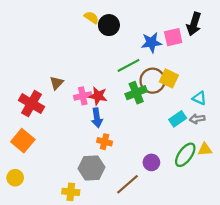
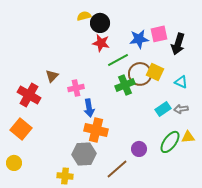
yellow semicircle: (91, 17) -> (84, 16), turned -48
black arrow: (194, 24) -> (178, 44), moved
red star: (98, 96) -> (101, 43), moved
cyan triangle: (199, 98) -> (181, 82), moved
orange cross: (105, 142) -> (96, 130), size x1.6

